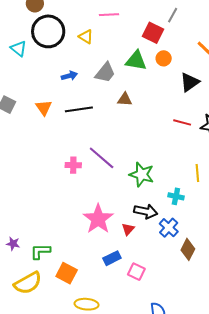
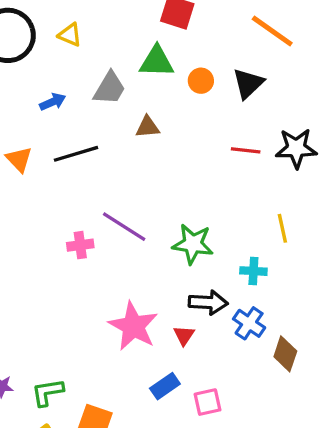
orange circle: (164, 58) -> (201, 81), moved
pink square: (136, 272) -> (208, 402), turned -30

